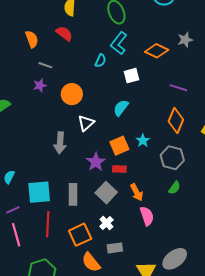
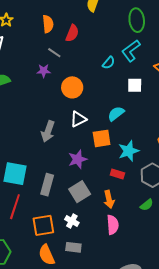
red semicircle: (64, 33) -> (72, 33), moved, turned 60
cyan star: (143, 141) -> (129, 151), size x1.5
orange square: (119, 146) -> (102, 138), moved
red rectangle: (119, 169) -> (117, 174), moved
white cross: (106, 223) -> (72, 221), turned -32

